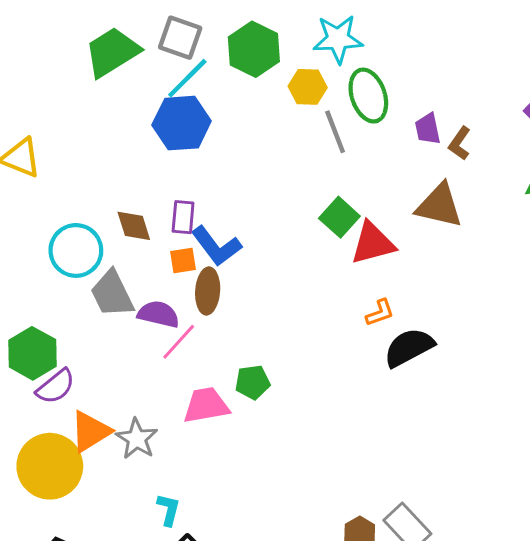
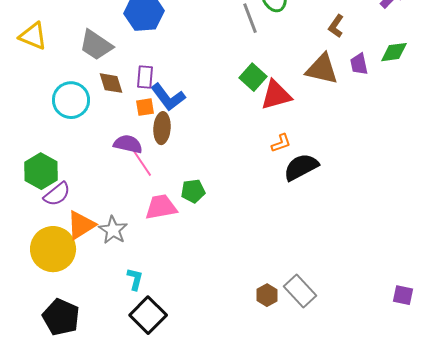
purple trapezoid: (428, 129) -> (359, 64), moved
gray trapezoid: (112, 294) -> (96, 45), moved, turned -30
pink line: (179, 342) -> (142, 163), turned -76

